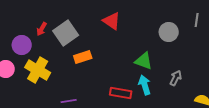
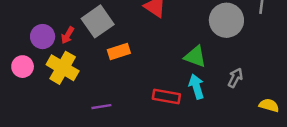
red arrow: (42, 29) -> (68, 35), moved
gray circle: (169, 32) -> (226, 20), size x1.4

